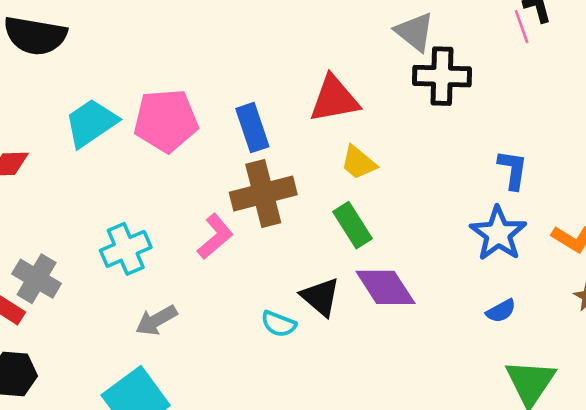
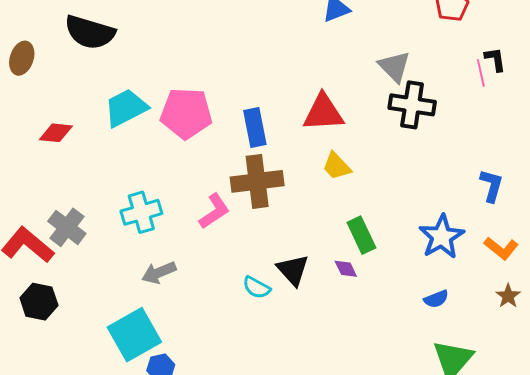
blue L-shape: (513, 170) -> (491, 186), moved
green rectangle: (353, 225) -> (361, 235), moved
purple diamond: (385, 287) -> (346, 269), size x0.5

